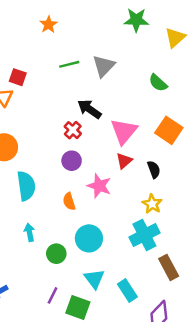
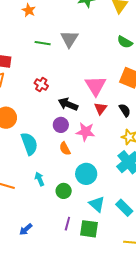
orange star: (49, 25) -> (29, 10), moved
green line: (69, 64) -> (43, 43), turned 35
green semicircle: (158, 83) -> (125, 42), moved
black arrow: (89, 109) -> (68, 104), moved
red cross: (73, 130) -> (41, 84), moved
purple circle: (72, 161) -> (61, 125), moved

